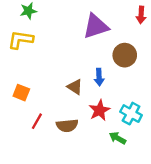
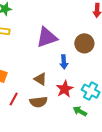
purple triangle: (96, 26) -> (47, 37), moved
brown triangle: (75, 87) -> (40, 79), moved

